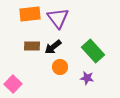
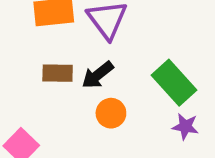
purple star: (87, 78) -> (185, 127), moved

